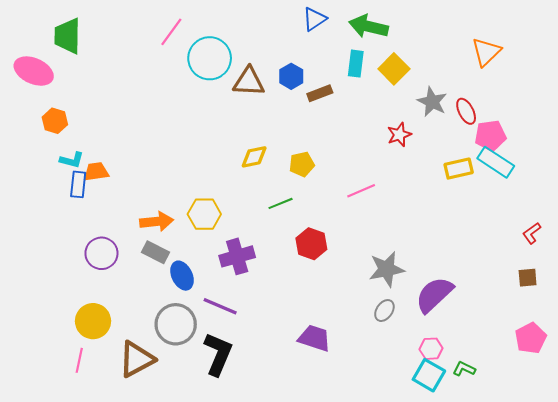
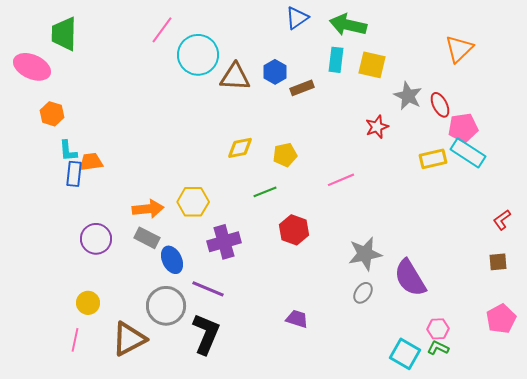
yellow square: (394, 69) -> (372, 65), turned -32
cyan L-shape: (72, 160) -> (68, 151), turned 70
purple semicircle: (434, 295) -> (410, 278), turned -78
yellow circle: (93, 321) -> (88, 303), size x0.7
purple trapezoid: (315, 338) -> (297, 319), size x0.7
pink hexagon: (431, 349) -> (438, 329), moved

